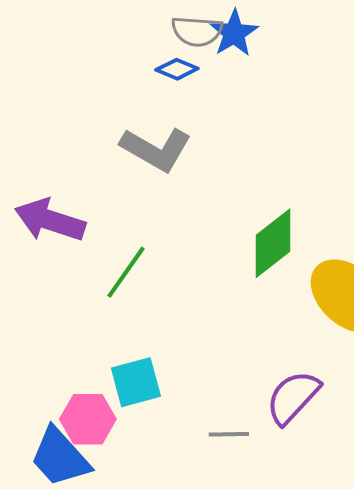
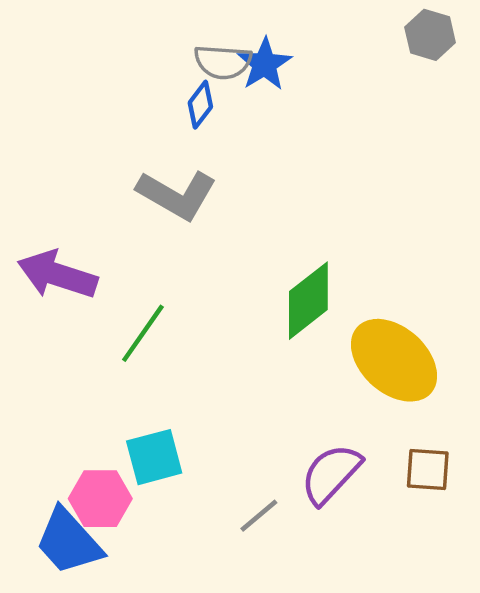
blue diamond: (177, 69) -> (200, 105), turned -75
gray line: (229, 434) -> (259, 516), turned -39

